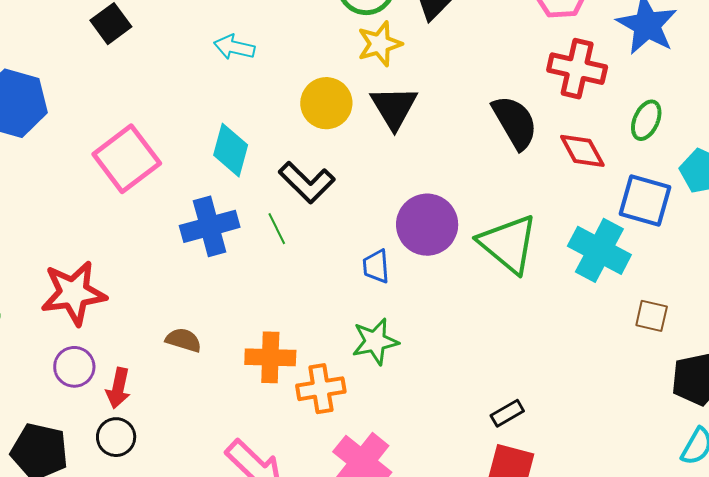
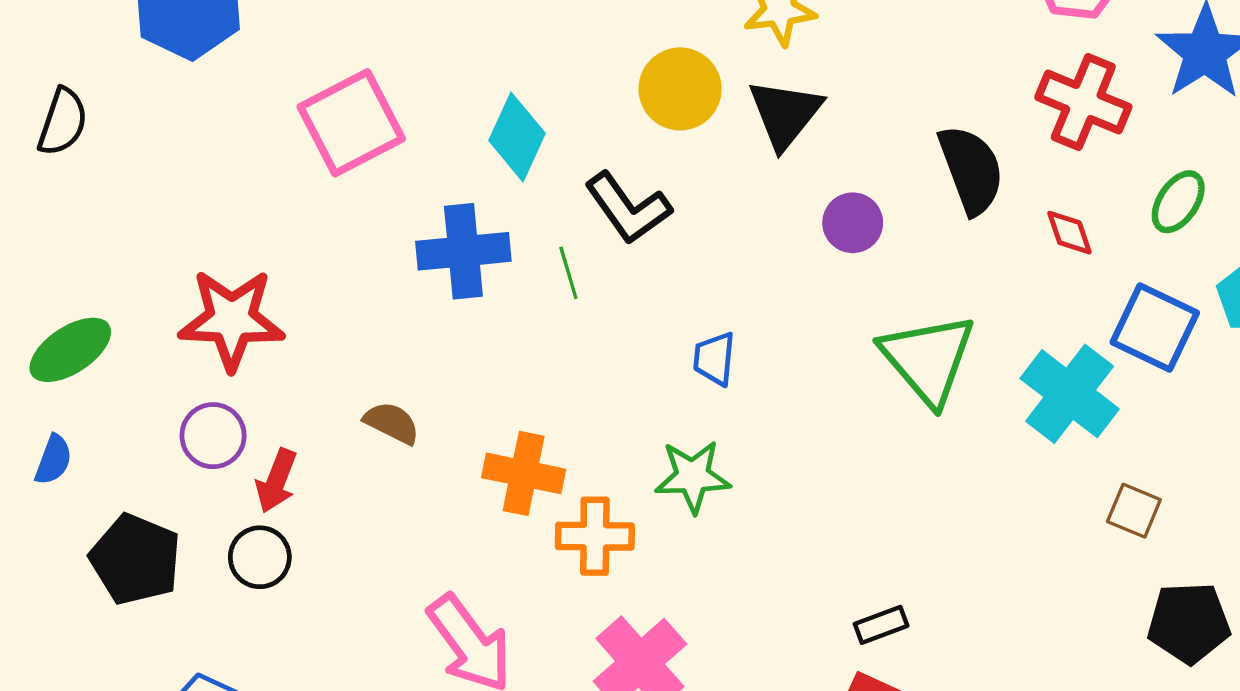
red diamond: (582, 151) -> (1069, 233), size x0.7
purple circle: (427, 225) -> (853, 223), moved, size x0.6

